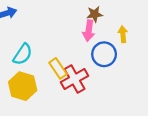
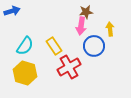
yellow rectangle: (58, 68) -> (54, 46), moved

